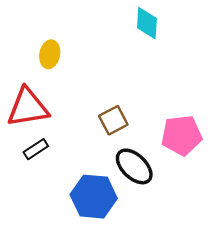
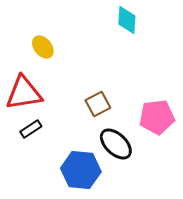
yellow ellipse: (50, 54) -> (43, 47), turned -50

